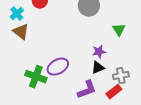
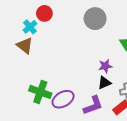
cyan cross: (17, 14) -> (30, 27), moved
purple ellipse: (58, 67) -> (63, 99), moved

